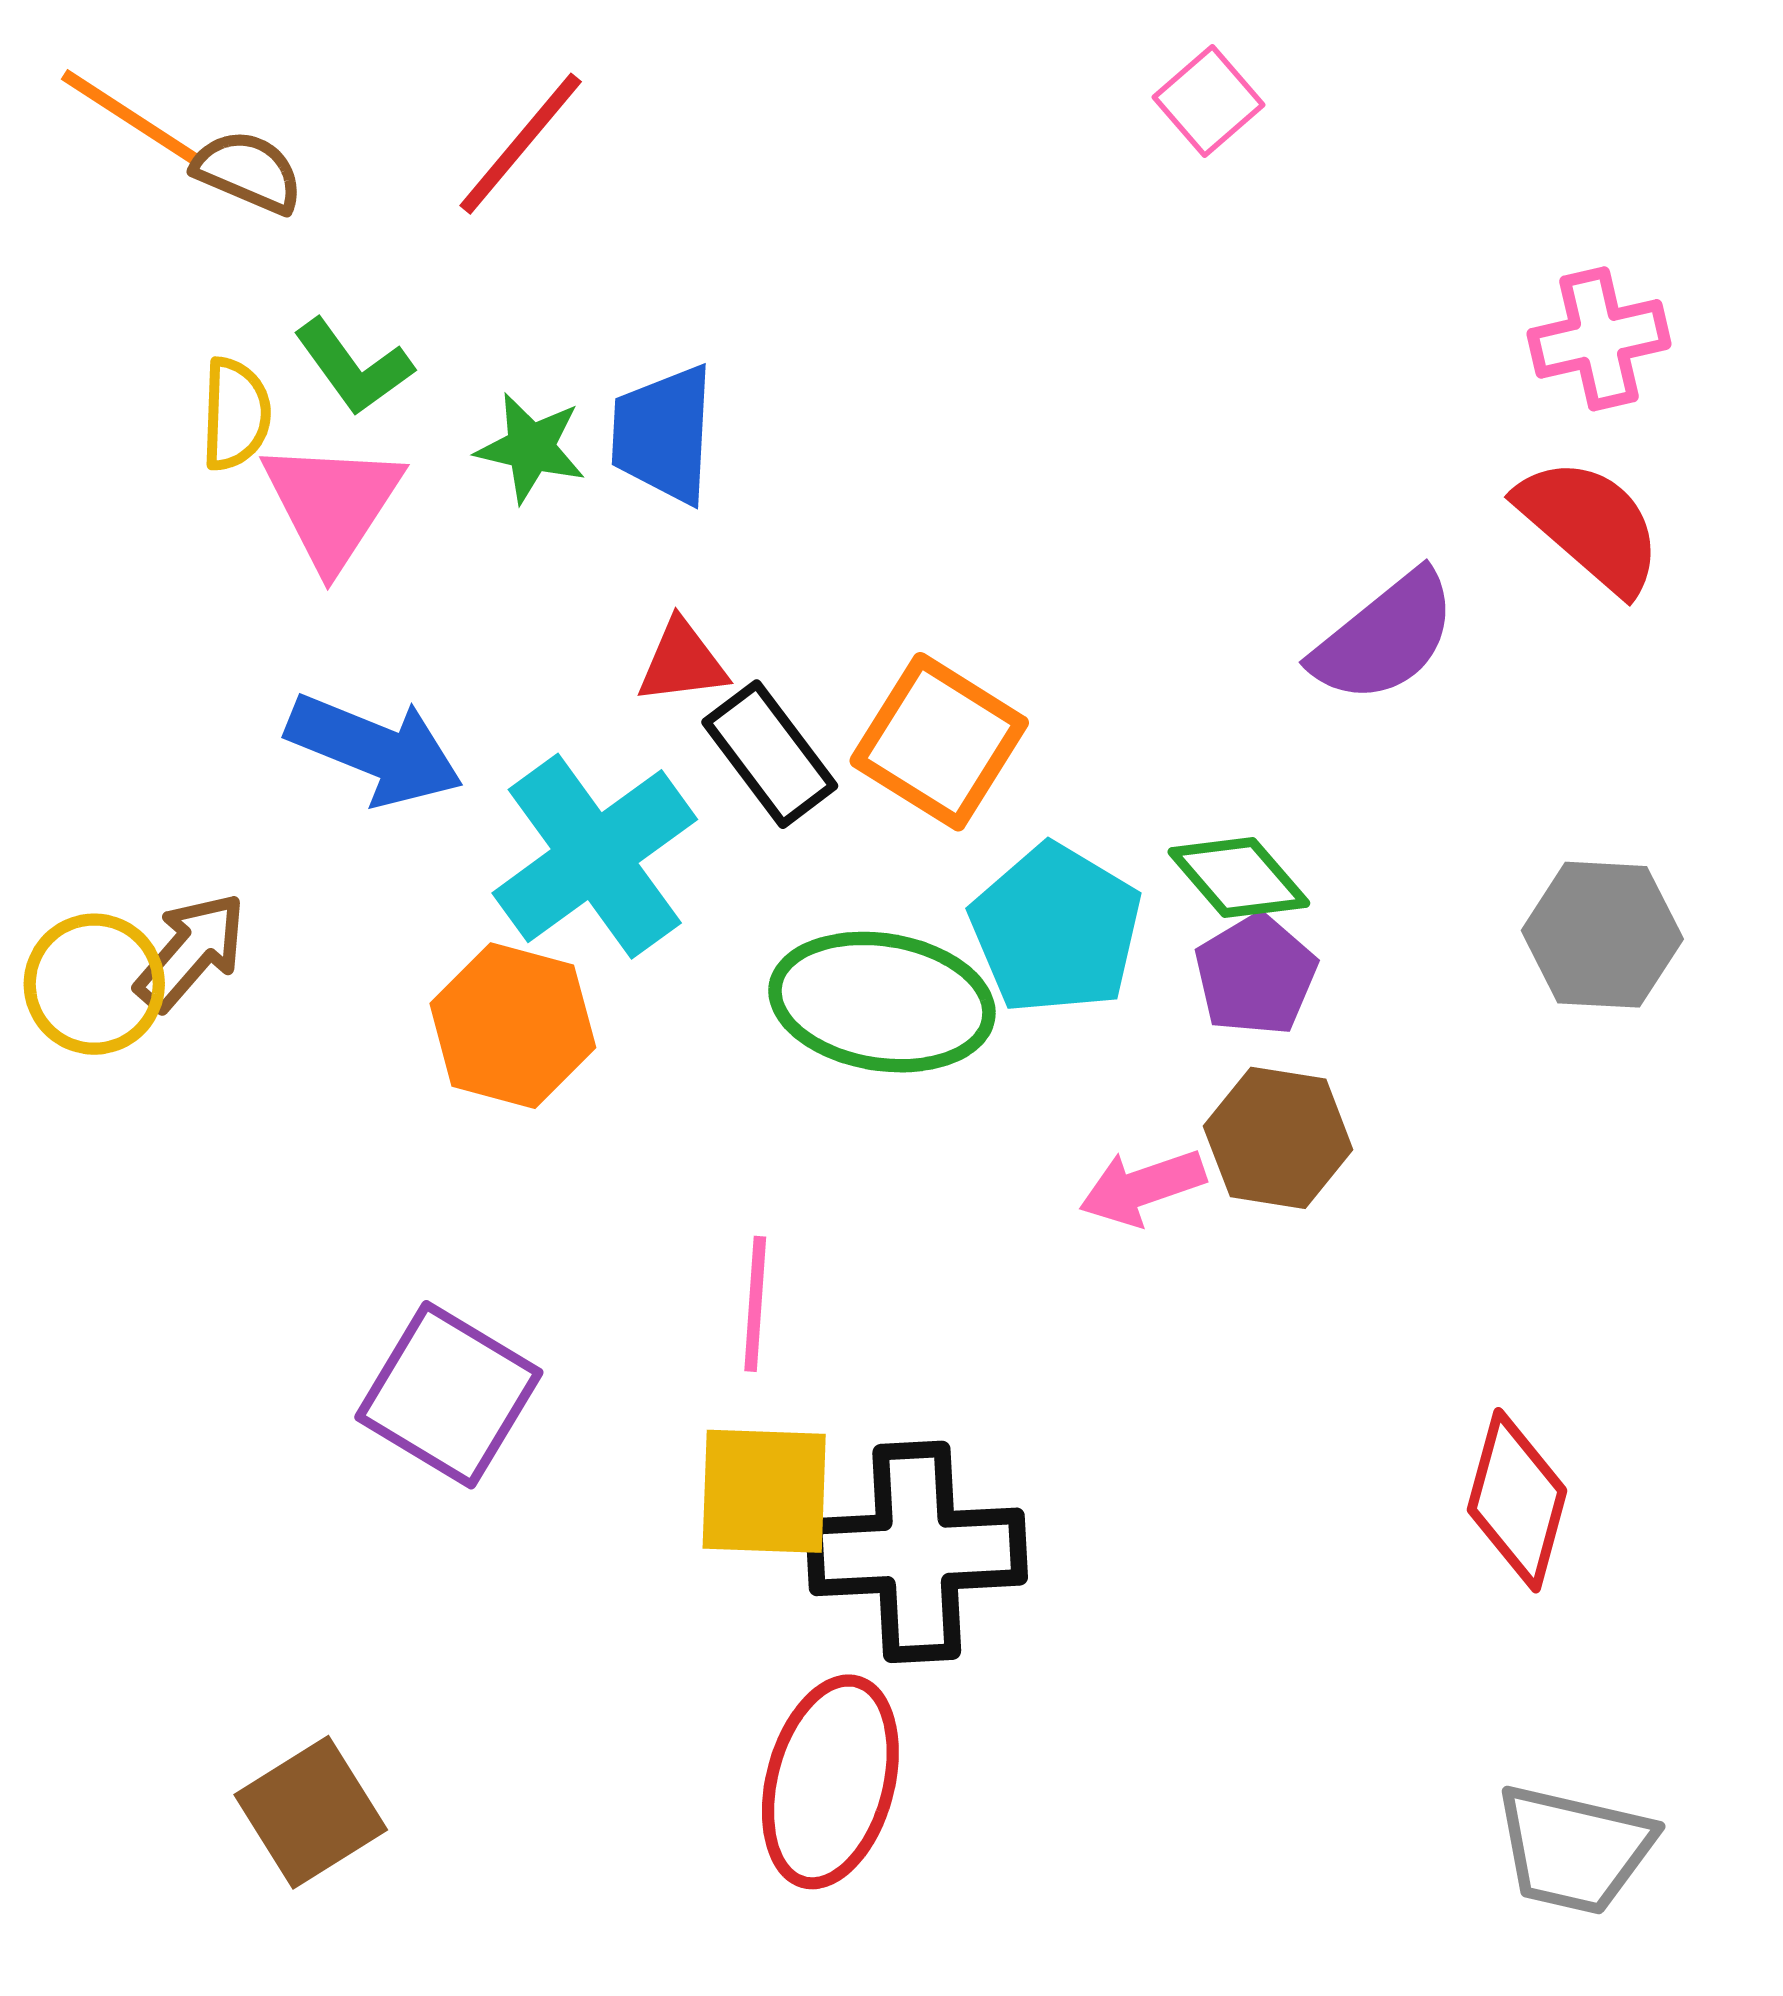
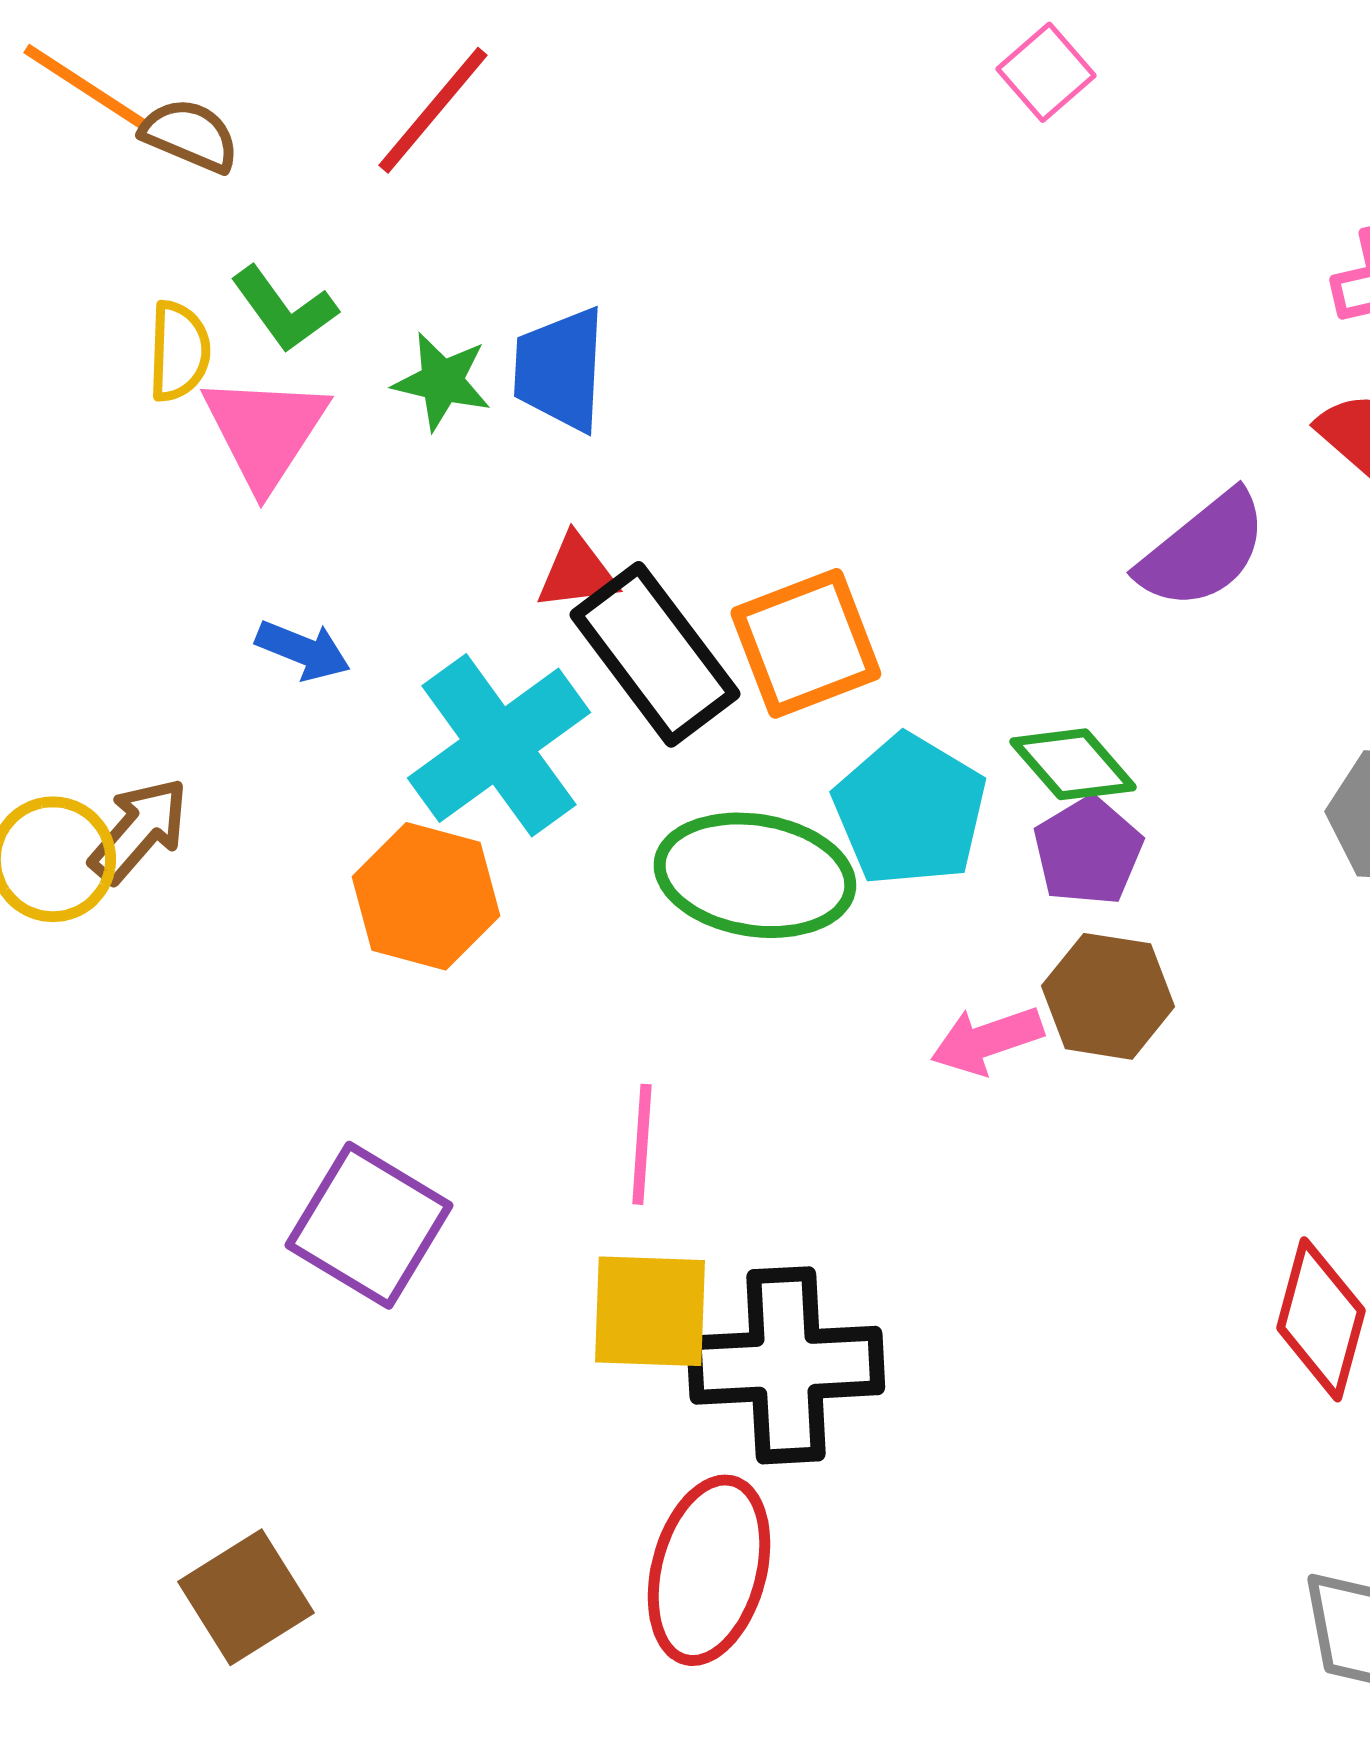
orange square: (939, 742) -> (806, 643), turned 37
blue arrow: (375, 750) -> (303, 650), size x0.6
black rectangle: (770, 754) -> (655, 654), size x1.4

